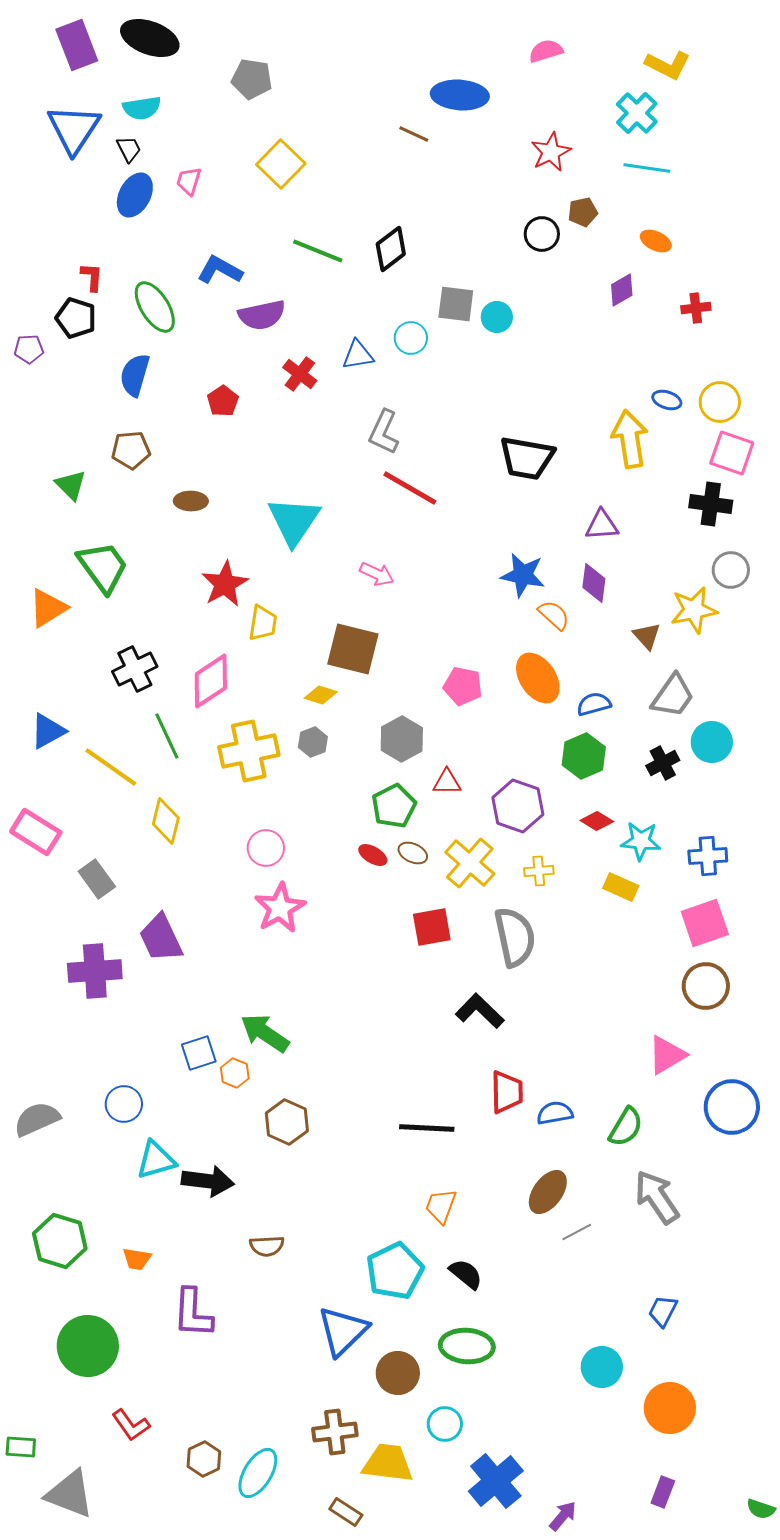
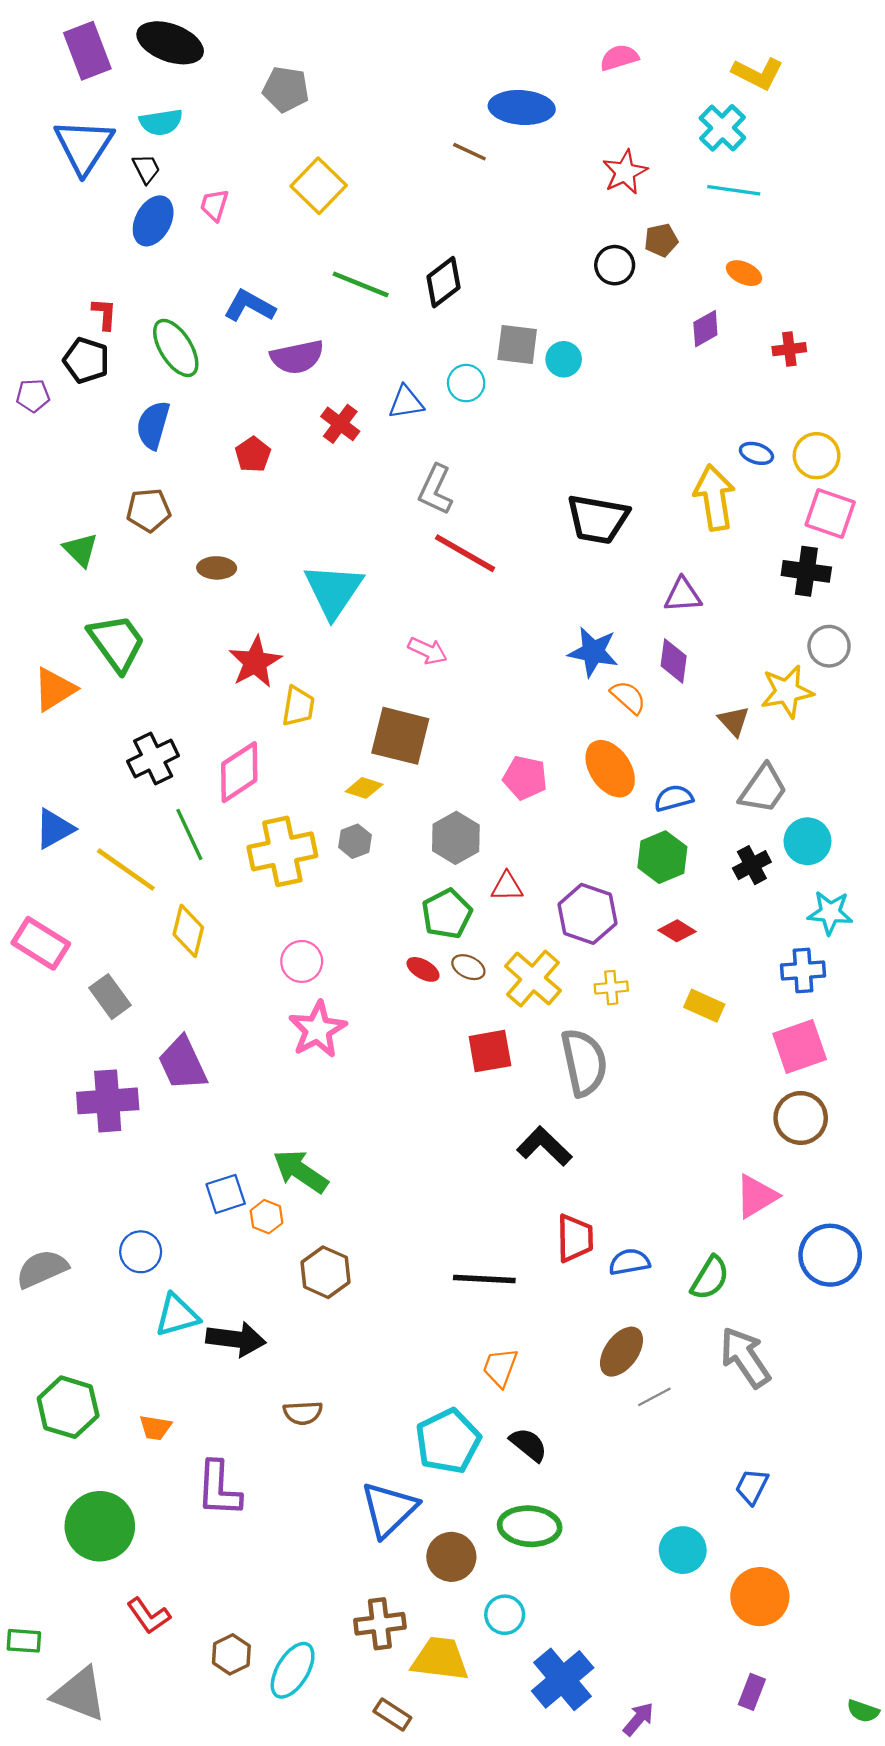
cyan star: (641, 841) -> (830, 913), moved

